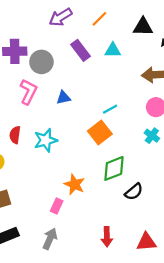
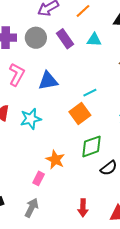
gray circle: (41, 62) -> (36, 38), moved
blue triangle: (63, 98) -> (48, 81), size x1.5

